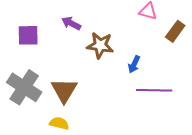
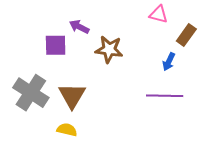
purple square: (28, 35) -> (56, 45), moved
blue arrow: (134, 64) -> (169, 62), moved

